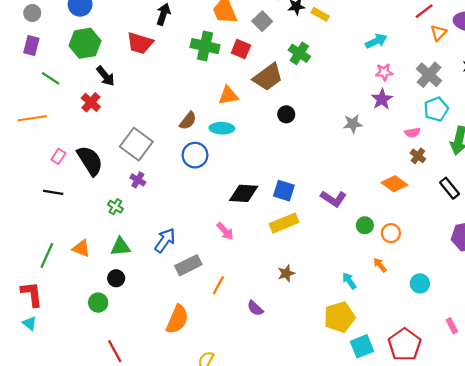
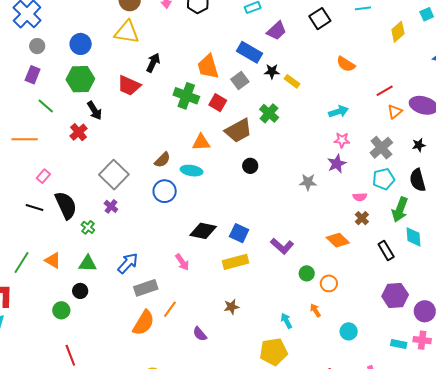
black semicircle: (90, 161) -> (66, 205), moved
orange semicircle: (177, 319) -> (144, 323), moved

